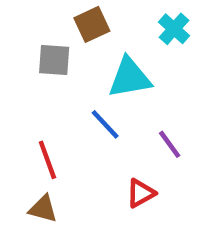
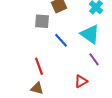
cyan triangle: (130, 78) -> (90, 34), moved, turned 45
blue line: (105, 124) -> (61, 40), moved

